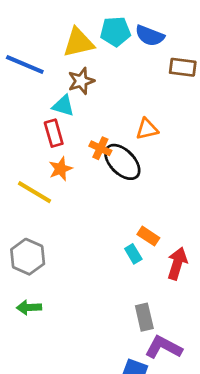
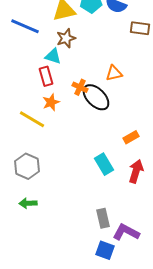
orange rectangle: (148, 236) -> (131, 137), moved, turned -63
cyan rectangle: (133, 254) -> (104, 164), size x1.5
gray rectangle: (144, 317) -> (103, 218), moved

